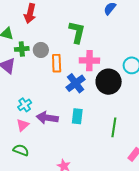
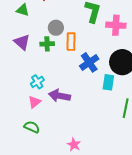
green cross: (22, 49) -> (47, 44), moved
pink cross: (89, 61) -> (116, 25), moved
cyan rectangle: (77, 116) -> (108, 82), moved

